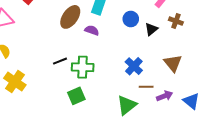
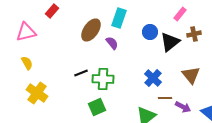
brown cross: (176, 21) -> (194, 34), turned -32
black triangle: (151, 29) -> (170, 42), size x1.5
purple semicircle: (92, 30) -> (112, 43), turned 32
purple arrow: (165, 96) -> (183, 107), turned 49

